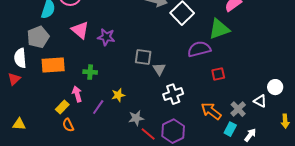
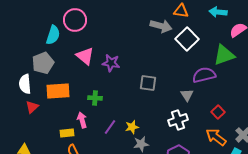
gray triangle: (159, 69) -> (187, 95), moved
red square: (218, 74) -> (218, 112), moved, turned -32
red triangle: (14, 79) -> (32, 107), moved
yellow star: (118, 95) -> (132, 127), moved
yellow rectangle: (62, 107) -> (67, 133), turned 40
purple line: (98, 107) -> (110, 127), moved

